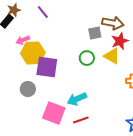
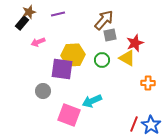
purple line: (43, 12) -> (58, 14), turned -64
brown arrow: (113, 23) -> (104, 20), moved, turned -60
yellow hexagon: (33, 53) -> (73, 55), moved
red line: (81, 120) -> (134, 124), moved, turned -49

